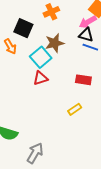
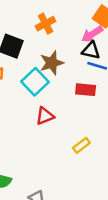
red triangle: (40, 78) -> (45, 116), moved
red rectangle: (83, 80) -> (86, 90), moved

